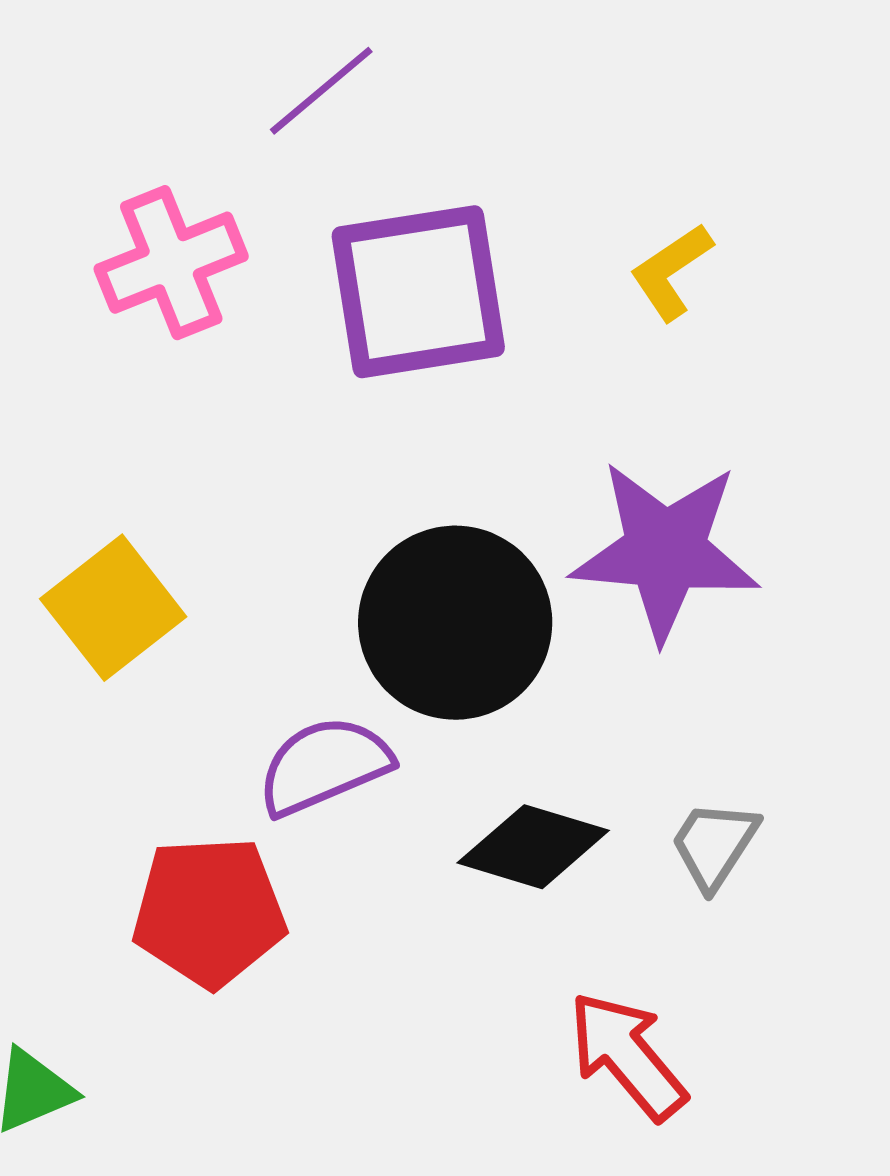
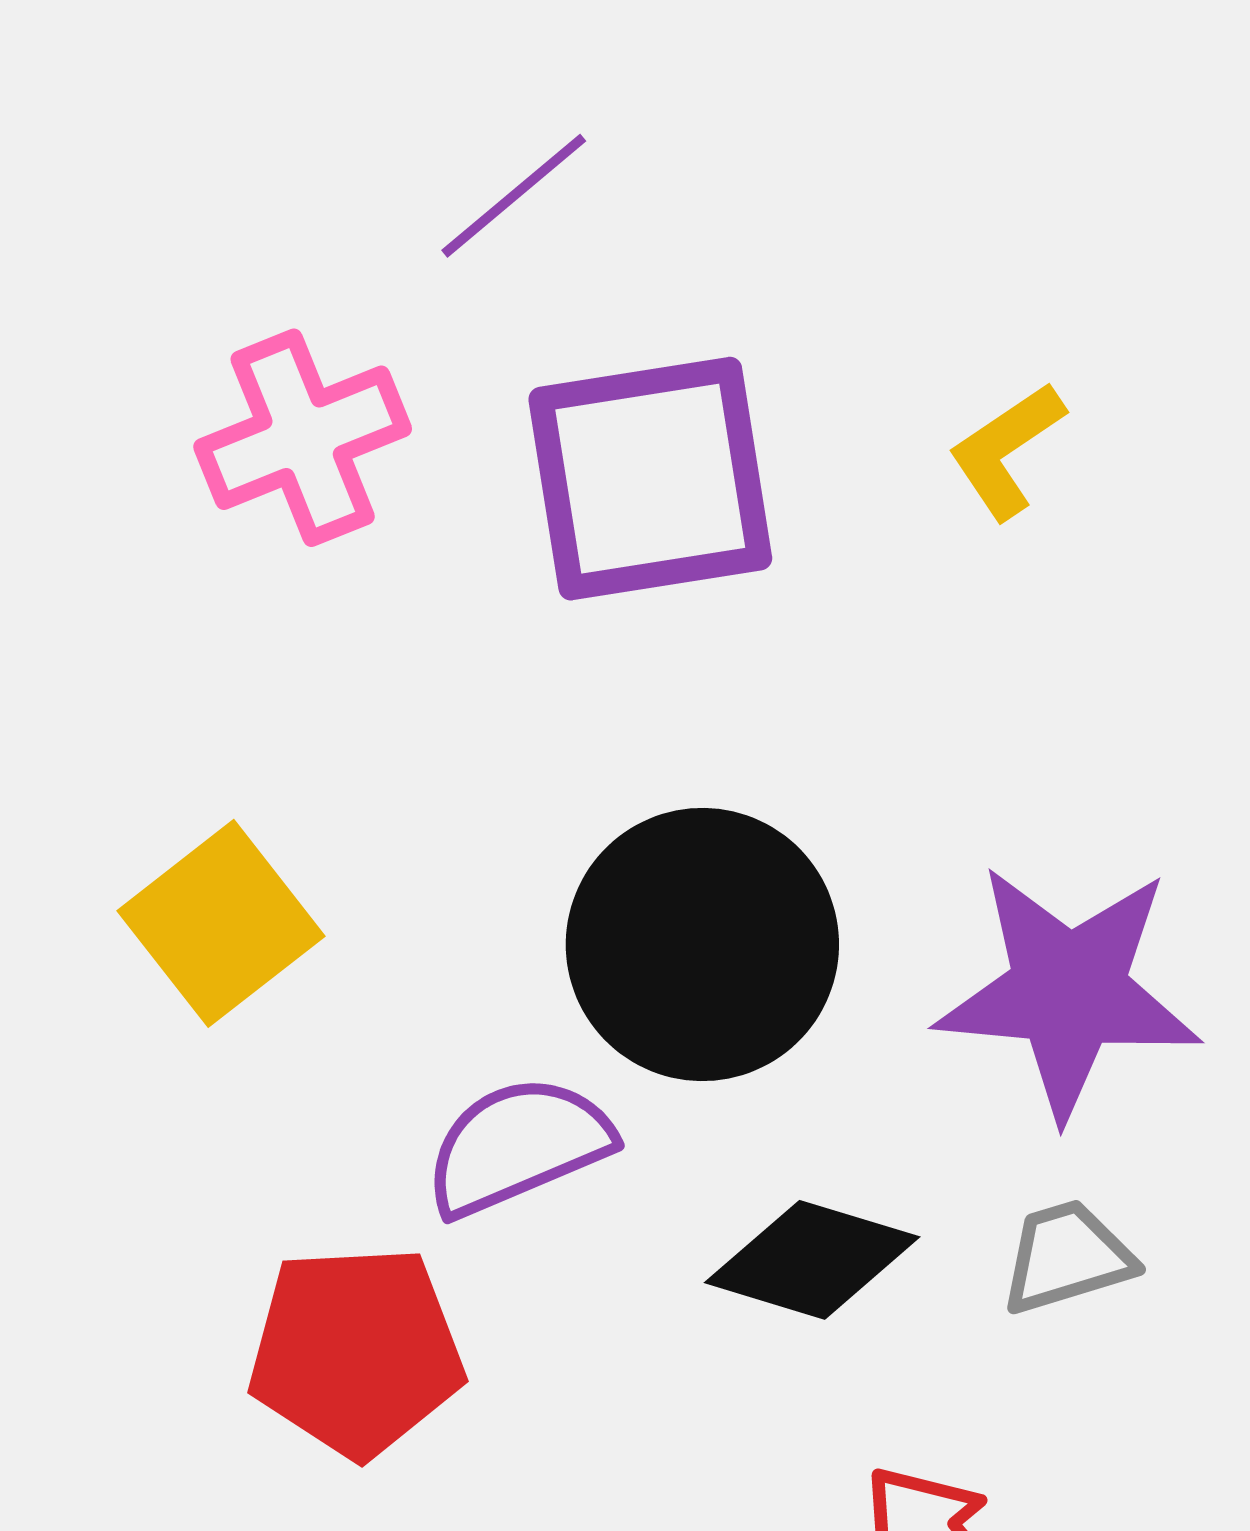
purple star: (665, 551) -> (1068, 991), moved
gray trapezoid: (714, 845) -> (1067, 1257), turned 40

